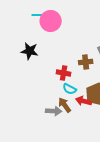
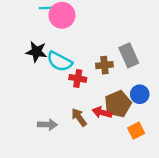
cyan semicircle: (70, 89) -> (60, 61), moved, size x1.5
gray arrow: (54, 111) -> (47, 125), moved

